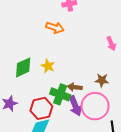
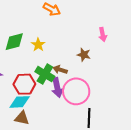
brown star: (102, 80) -> (84, 55), moved

